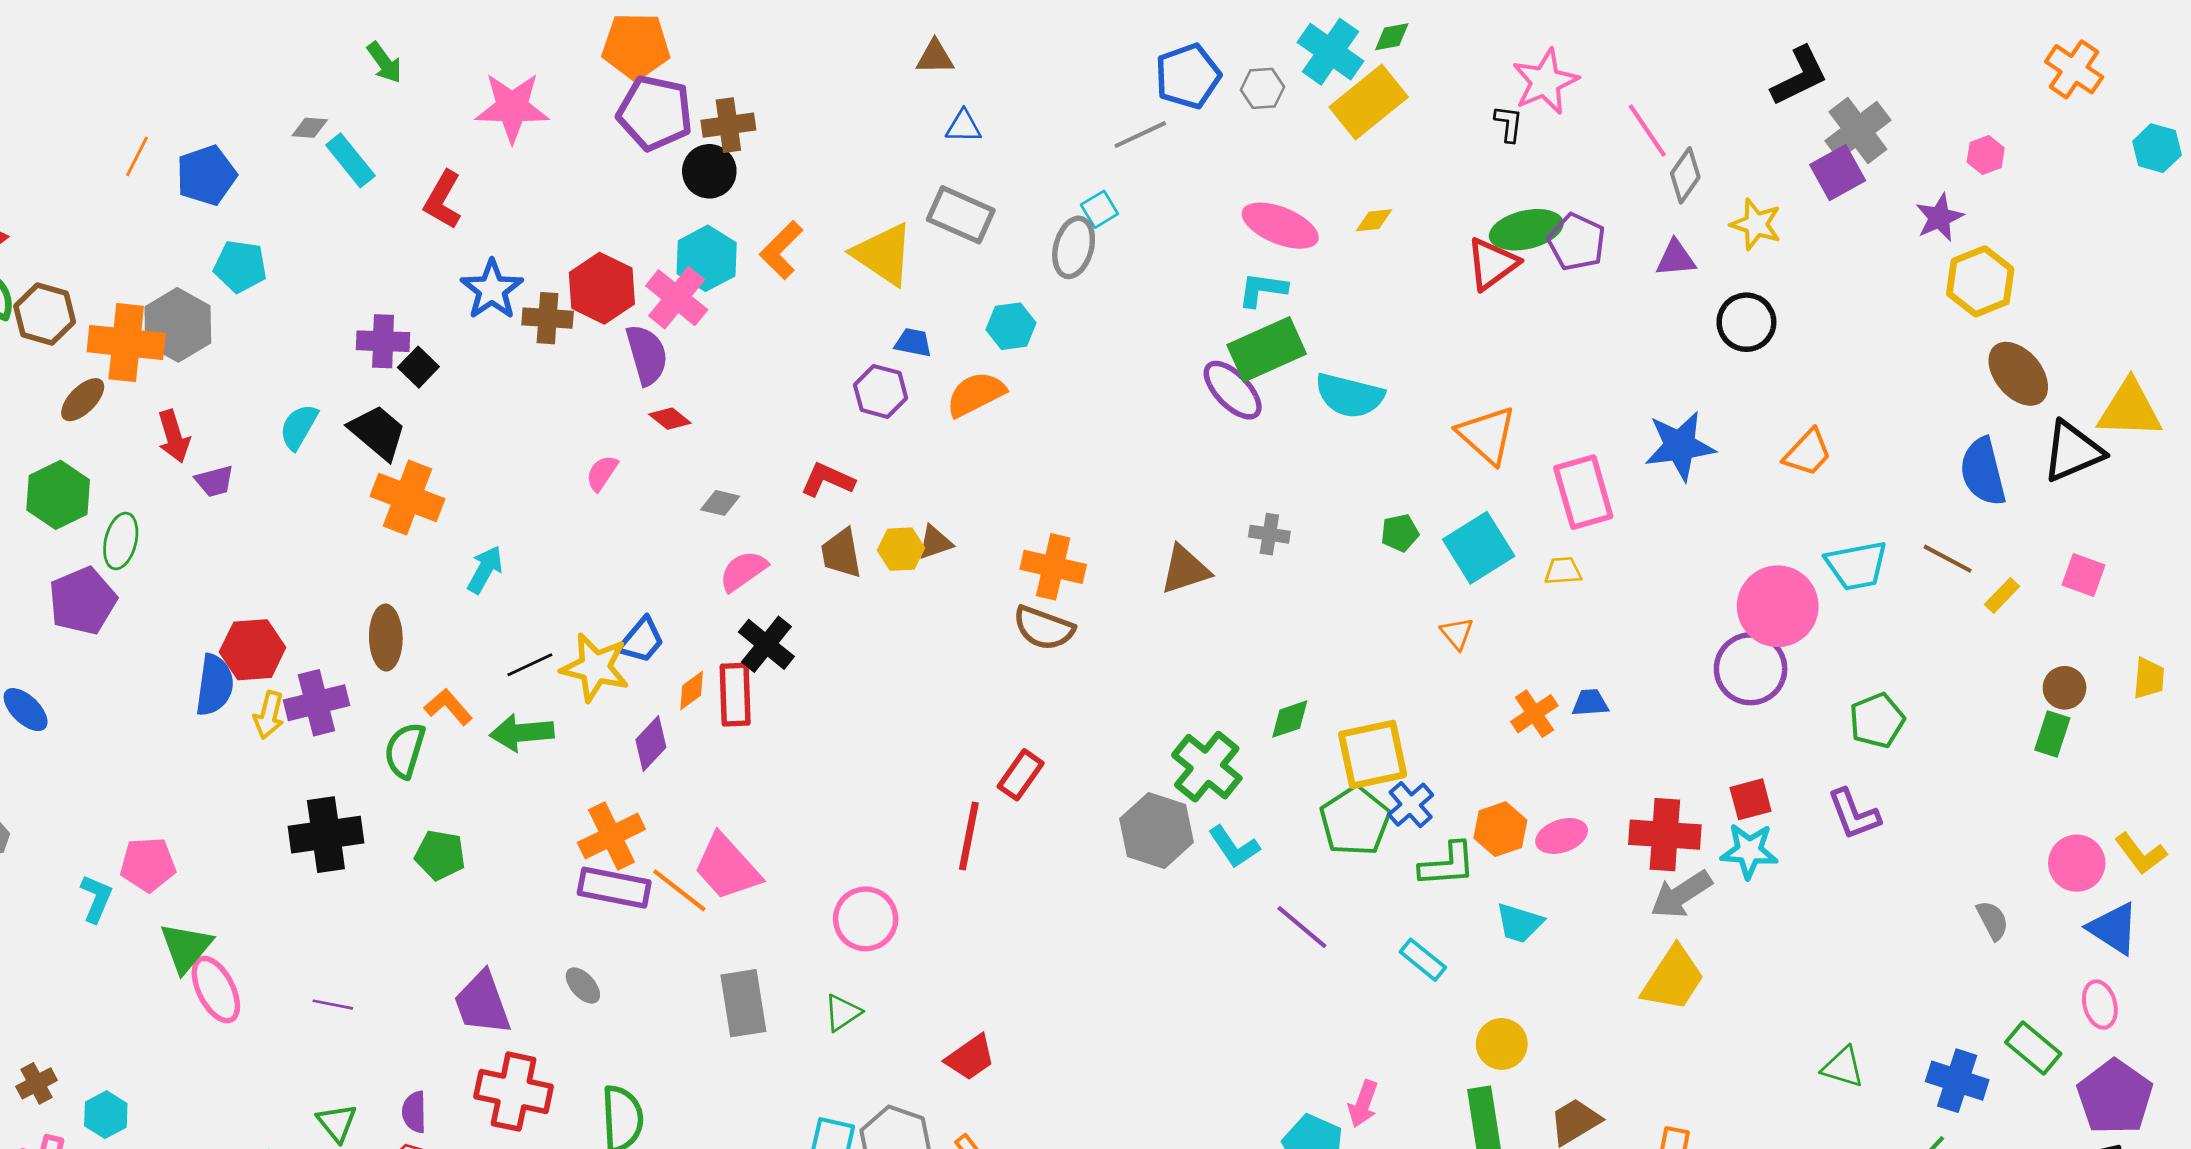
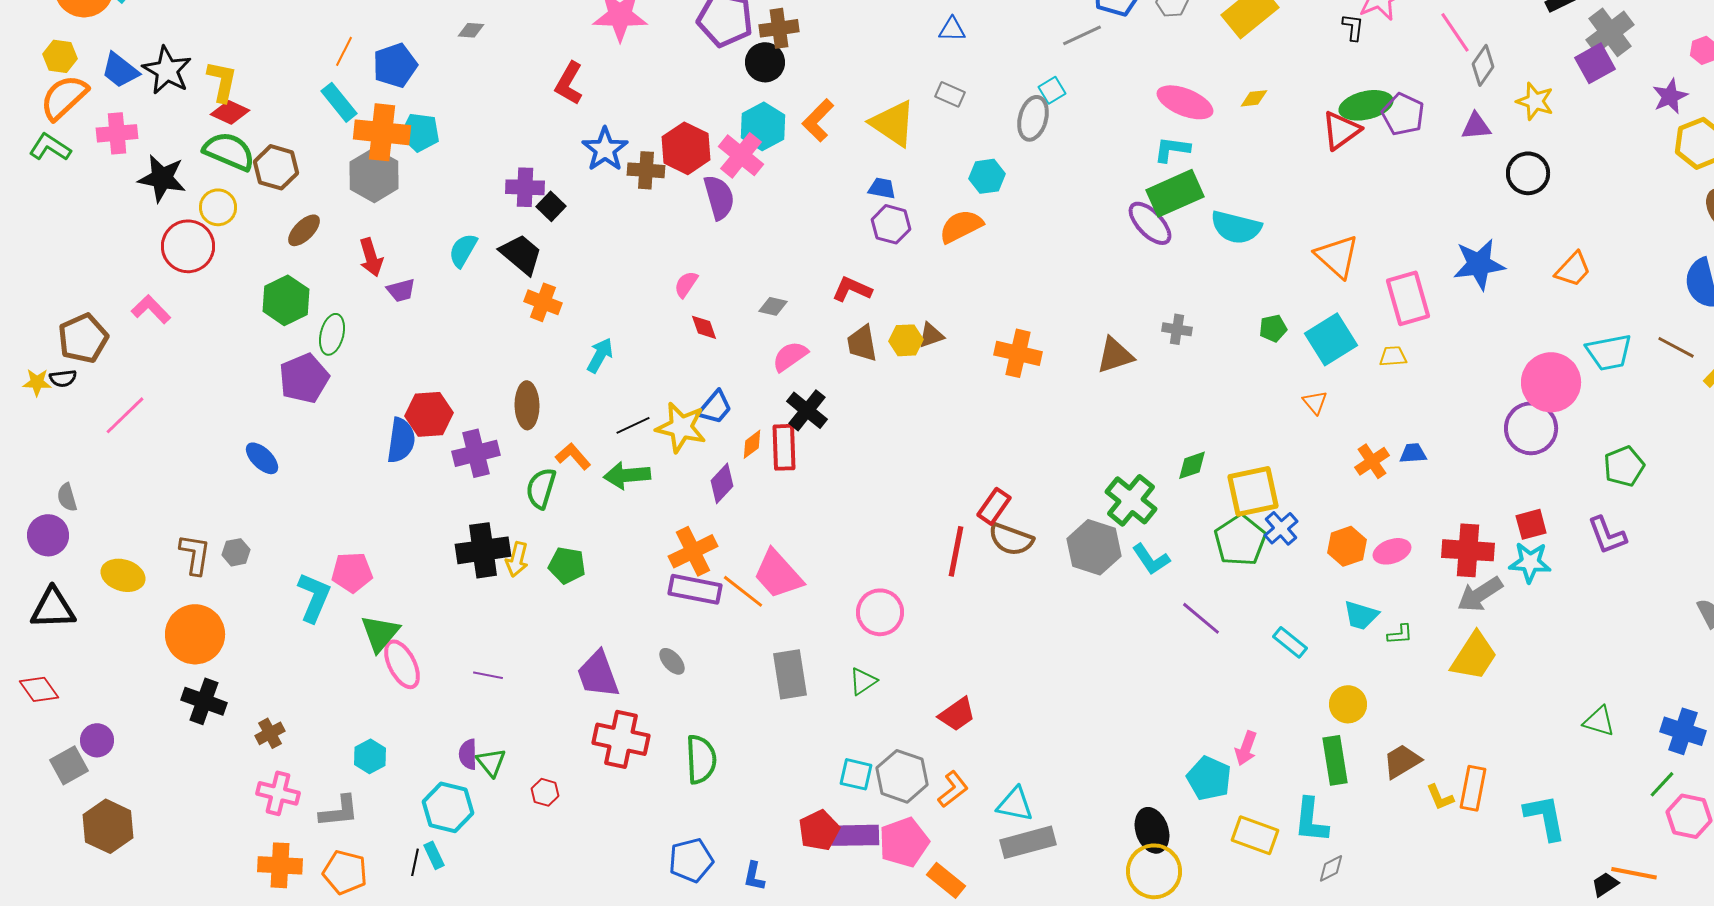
cyan rectangle: (350, 160) -> (339, 102), moved
gray rectangle: (961, 215) -> (950, 94), size x0.6
orange cross: (126, 343) -> (382, 132), moved
blue trapezoid: (913, 343) -> (882, 188), moved
red diamond: (670, 419) -> (704, 327), moved, turned 32
orange cross: (408, 498) -> (543, 302), size x0.7
brown semicircle: (1044, 628) -> (1011, 539), moved
yellow arrow: (269, 715) -> (517, 559), moved
green L-shape: (1447, 865) -> (1400, 634), moved, size x0.6
cyan L-shape: (96, 899) -> (314, 597), size x1.4
purple semicircle: (414, 1112) -> (468, 754), moved
cyan hexagon: (106, 1115) -> (370, 756), moved

